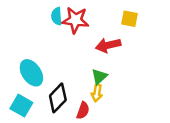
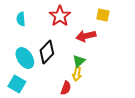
cyan semicircle: (57, 16) -> (21, 19), moved
red star: (75, 20) -> (60, 16), turned 30
black diamond: (58, 98) -> (47, 52), moved

